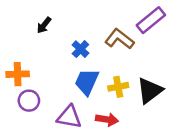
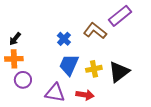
black arrow: (44, 25) -> (15, 39), moved

